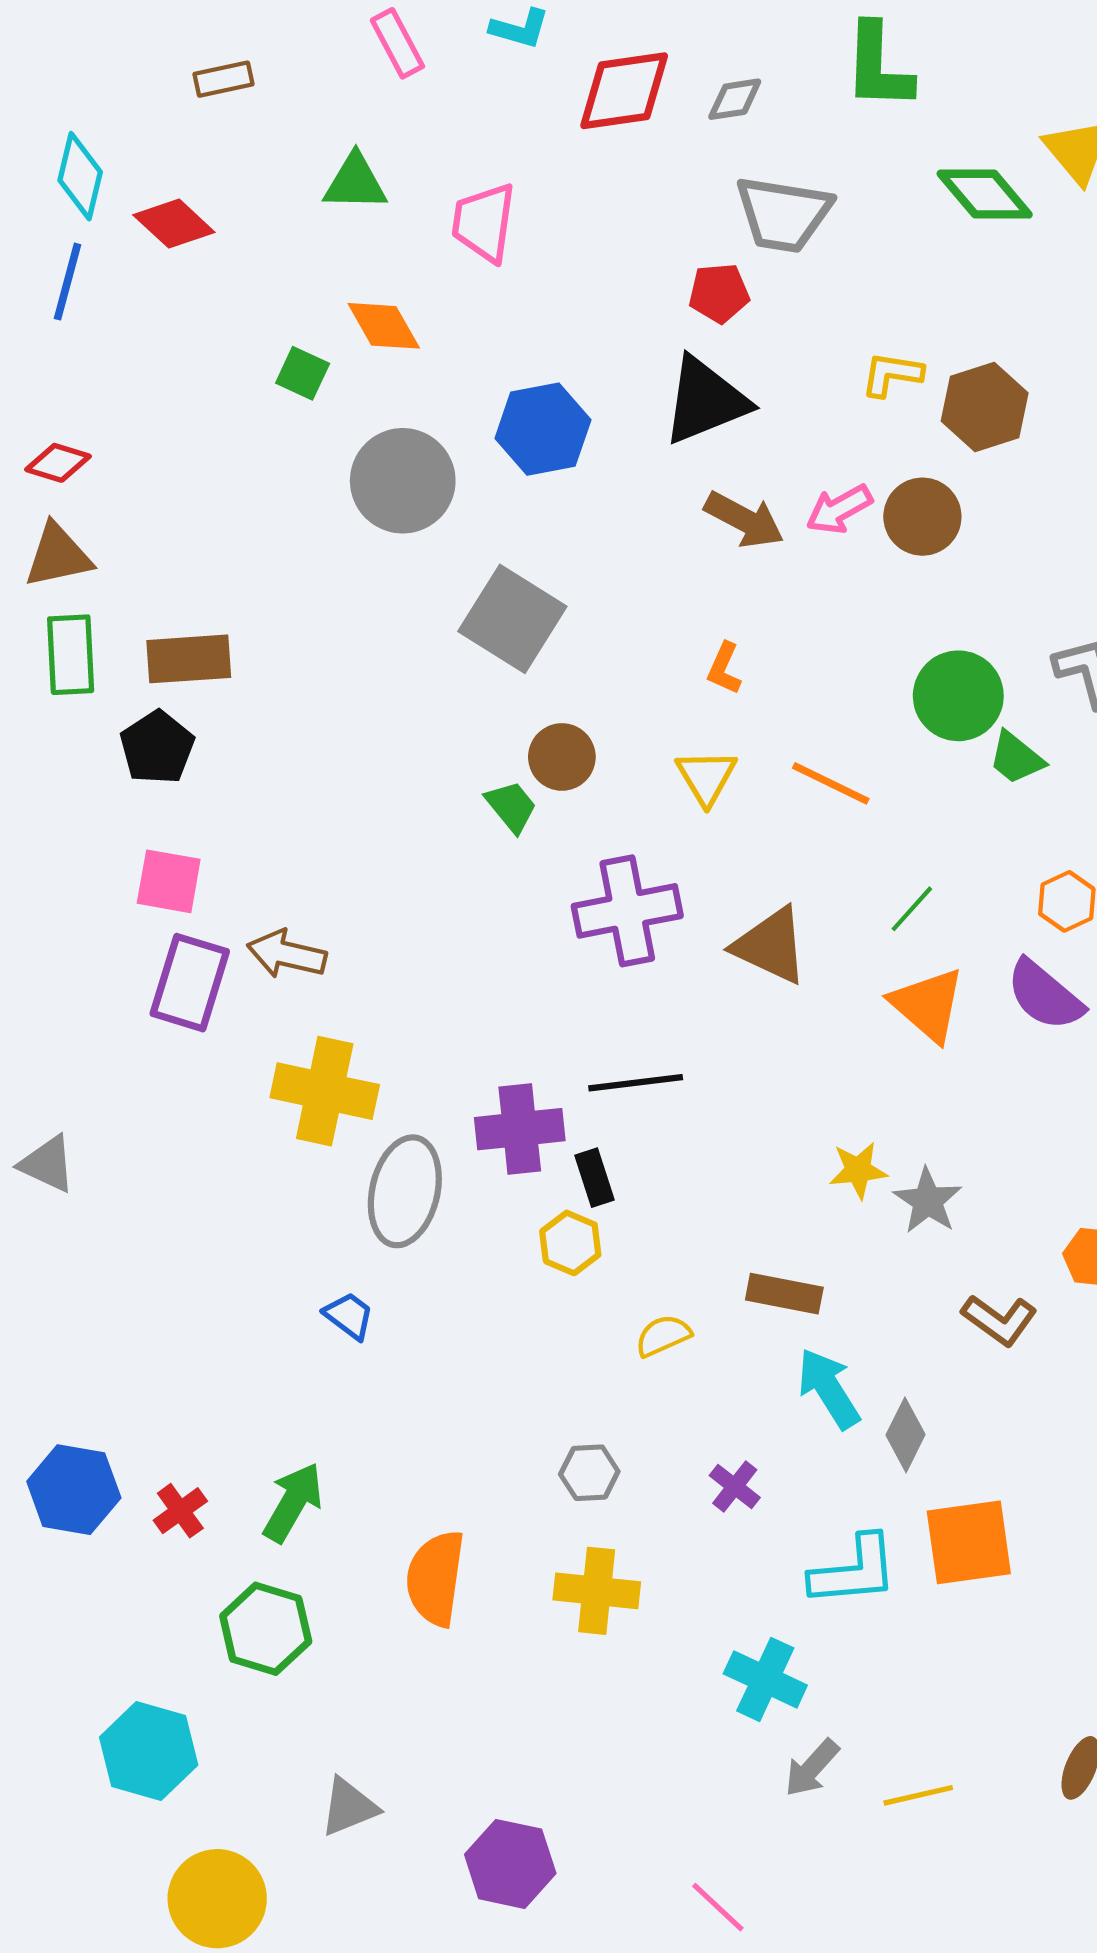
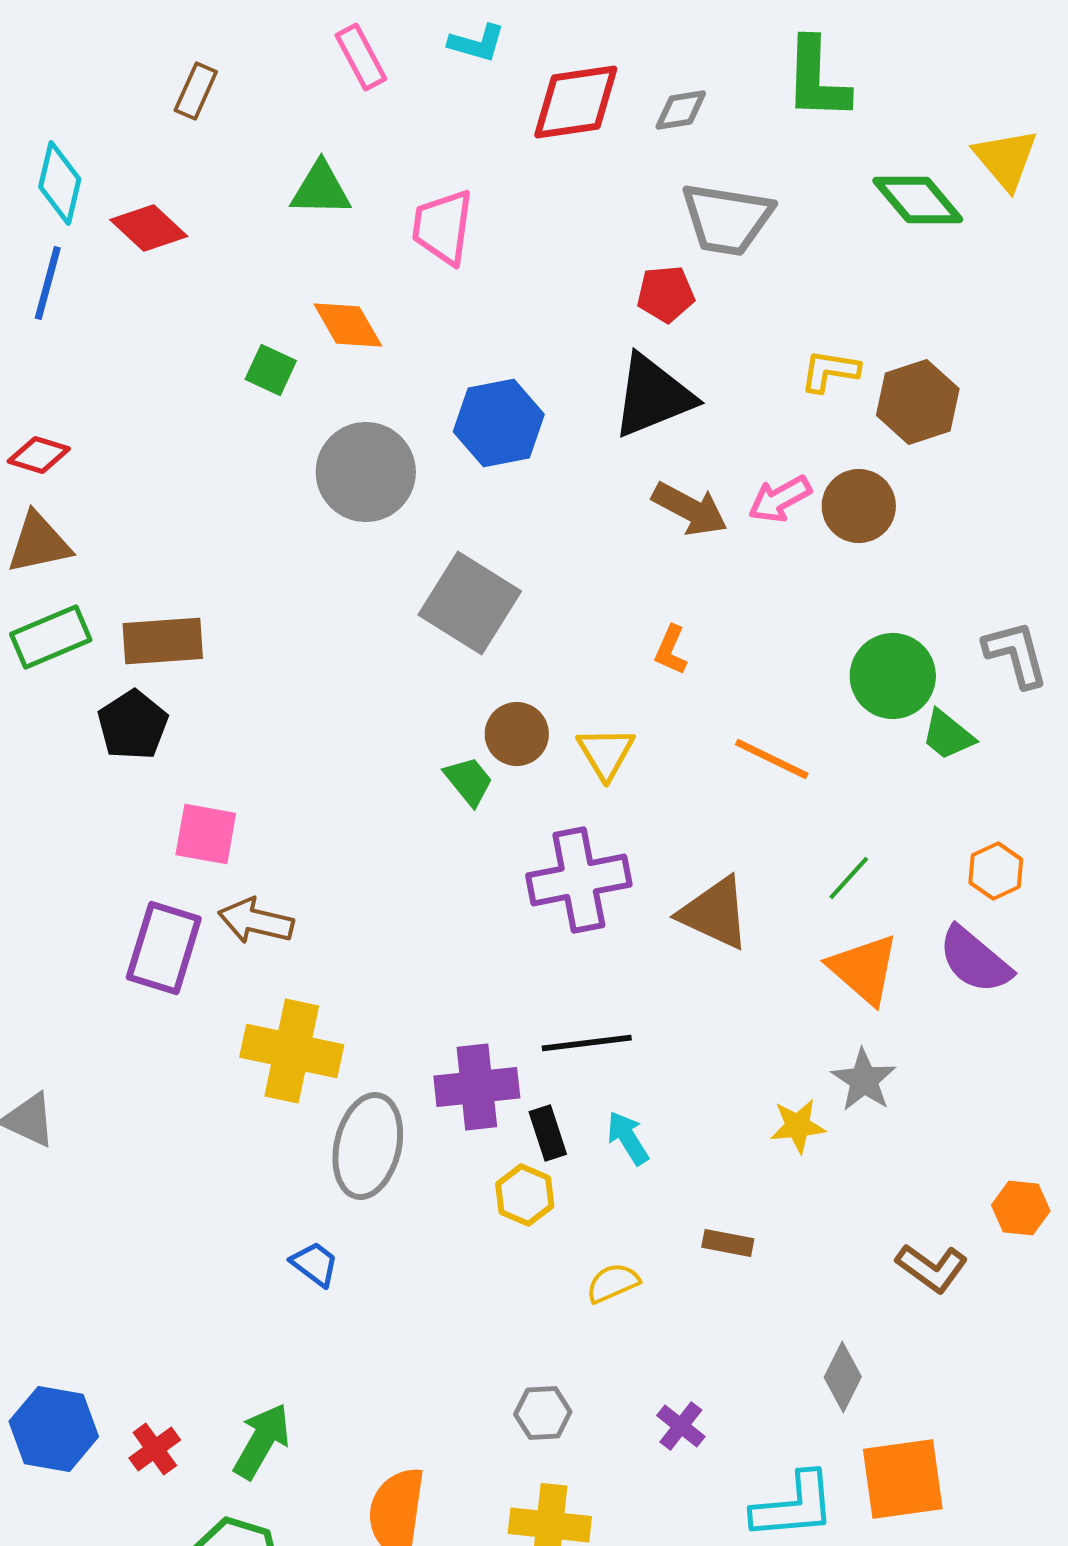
brown rectangle: (223, 79) -> (196, 91), turned -54
green rectangle: (71, 655) -> (51, 637), turned 70
yellow triangle: (706, 777) -> (606, 753), moved
pink square: (169, 881) -> (206, 834), moved
gray star: (928, 1201) -> (864, 1080), moved
brown rectangle: (784, 1294) -> (728, 1243), size x0.7
cyan arrow: (829, 1388) -> (628, 1138), moved, size x0.7

